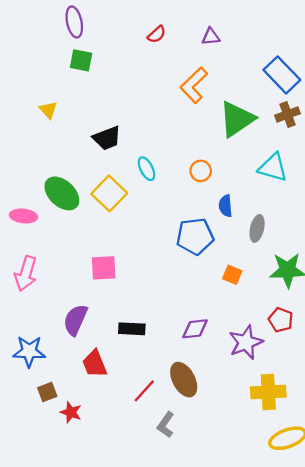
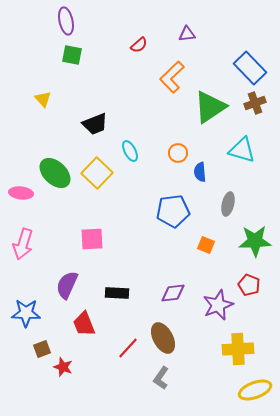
red semicircle: (157, 34) -> (139, 45), moved
blue semicircle: (225, 206) -> (200, 172), moved
gray L-shape: (166, 425) -> (161, 378), moved

